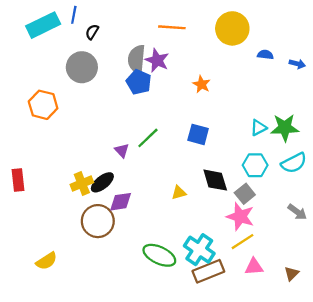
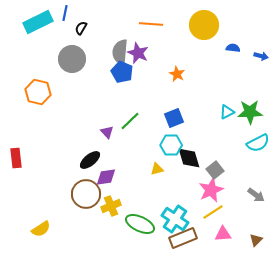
blue square: (198, 134) -> (174, 118), turned -36
cyan hexagon: (255, 165) -> (171, 145), moved
yellow cross: (82, 183) -> (111, 206), moved
gray arrow: (297, 212) -> (256, 195), moved
pink star: (240, 217) -> (211, 190), turned 30

